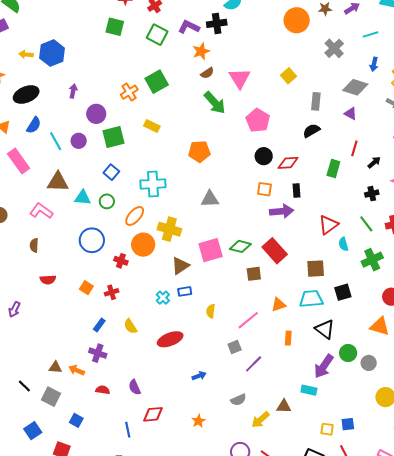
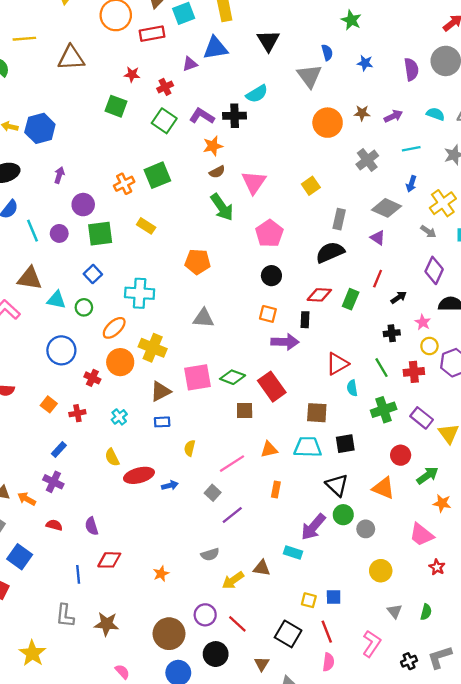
black semicircle: (311, 131) -> (330, 252), size x1.4
red diamond: (288, 163) -> (319, 295), moved
cyan cross: (163, 298) -> (119, 417), moved
yellow semicircle: (130, 326) -> (112, 457), moved
black triangle: (325, 329) -> (337, 485), moved
gray square: (235, 347) -> (213, 493), turned -32
blue arrow: (199, 376) -> (170, 485), moved
blue square: (76, 420) -> (20, 557), size x1.5

